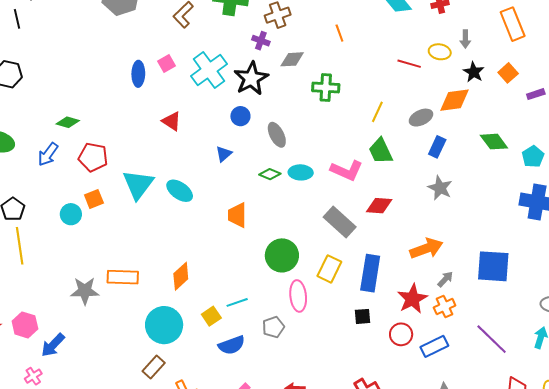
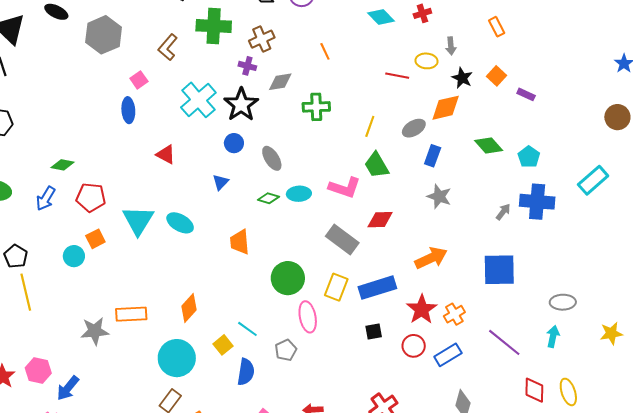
orange rectangle: (513, 24) -> (497, 27), size x0.6
pink square: (167, 64) -> (139, 80), moved
purple rectangle: (536, 94) -> (526, 94), turned 48
blue rectangle: (370, 273) -> (377, 288), turned 69
gray arrow: (445, 279) -> (503, 212), moved
cyan line: (237, 302) -> (247, 329), turned 60
blue semicircle: (232, 345) -> (246, 372), turned -56

